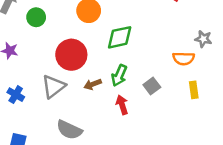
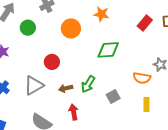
green diamond: (120, 37) -> (108, 50), moved
red circle: (71, 55) -> (52, 62), size x0.6
red arrow: (122, 105) -> (74, 112), moved

